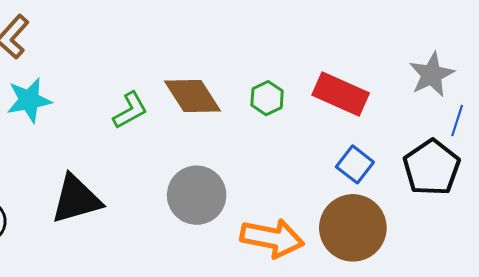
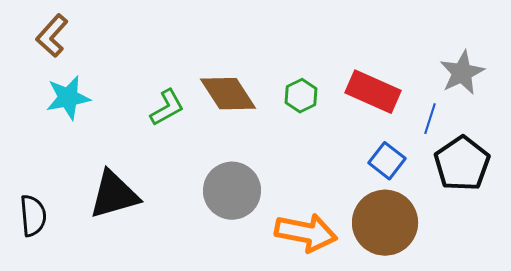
blue line: (457, 121) -> (430, 119), moved

